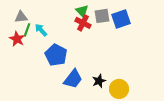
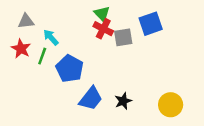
gray square: (102, 16) -> (123, 37), moved
green line: (27, 30) -> (42, 56), moved
yellow circle: (119, 89) -> (171, 105), moved

